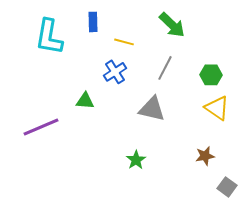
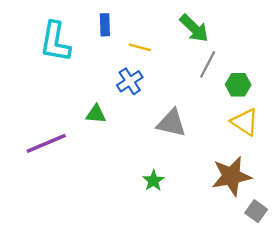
gray line: (165, 68) -> (208, 64), moved
brown star: (205, 156) -> (231, 176), size x1.8

